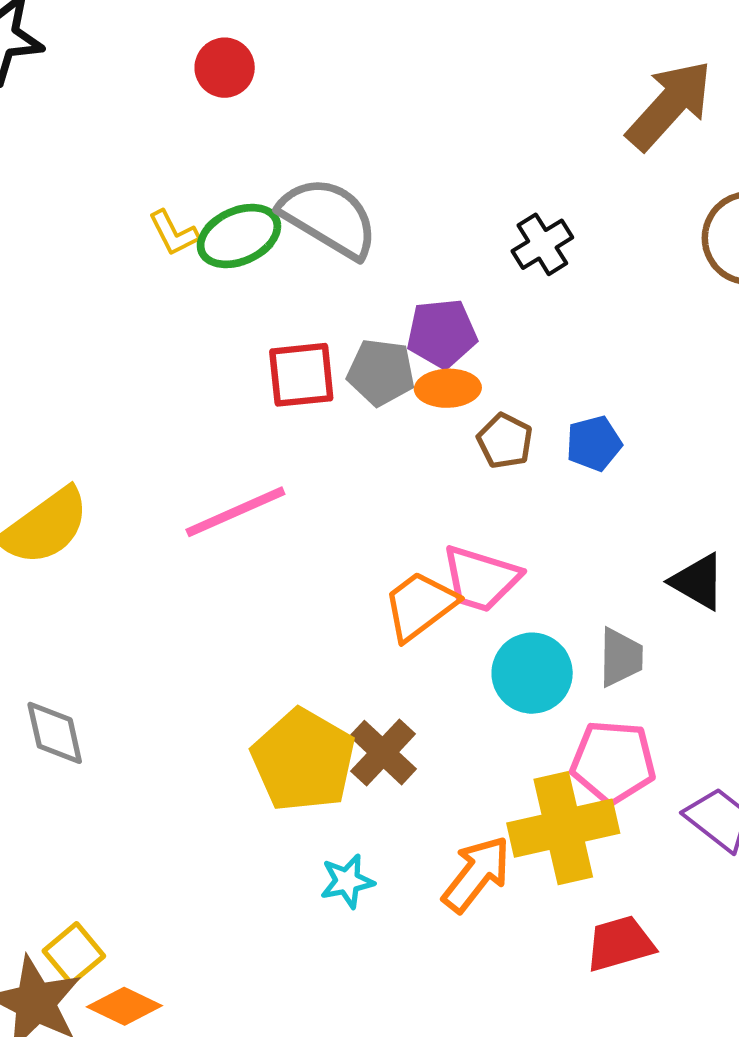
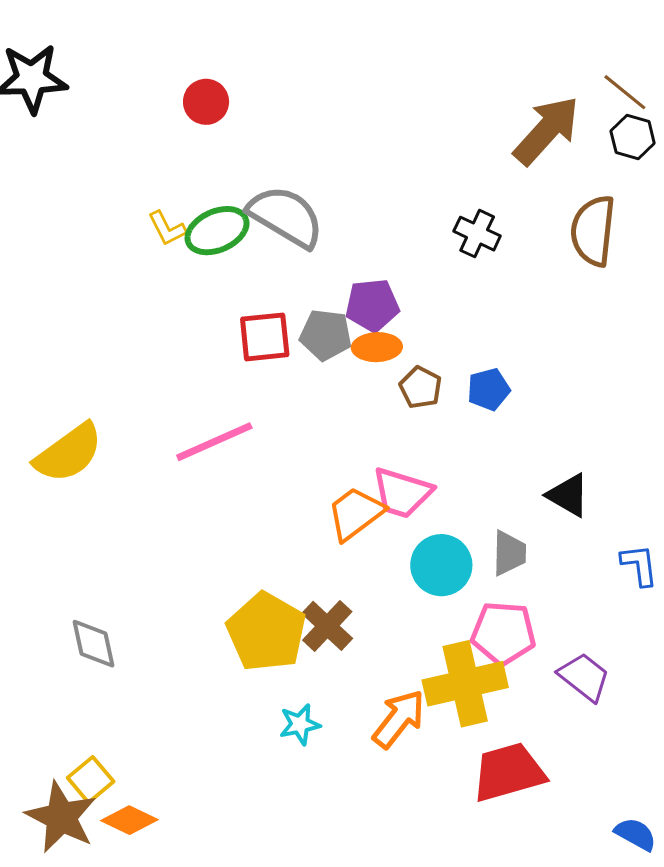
black cross: (542, 244) -> (477, 234), moved, turned -33
gray diamond: (55, 733) -> (94, 644), moved
red trapezoid: (620, 944) -> (509, 772), size x1.4

